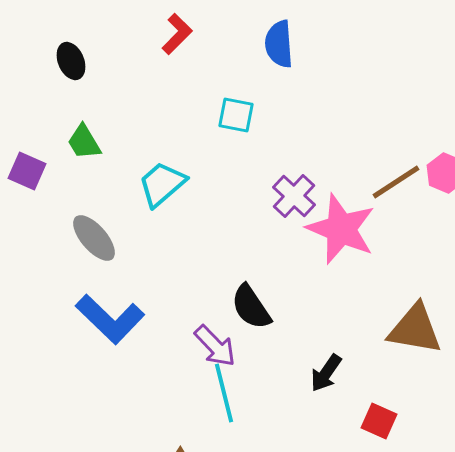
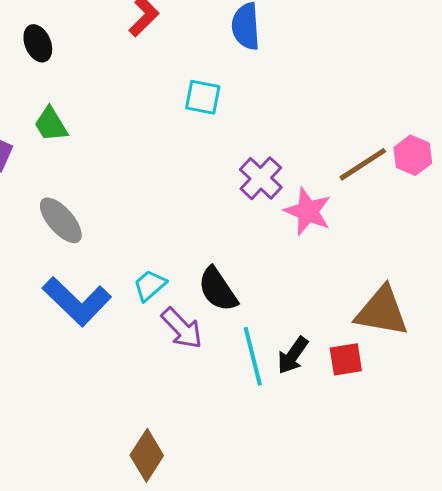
cyan trapezoid: (162, 184) -> (150, 285), moved, size x0.7
pink star: (341, 229) -> (308, 211), size x0.7
cyan line: (224, 393) -> (253, 356), moved
red square: (379, 421) -> (346, 359), moved, turned -33

